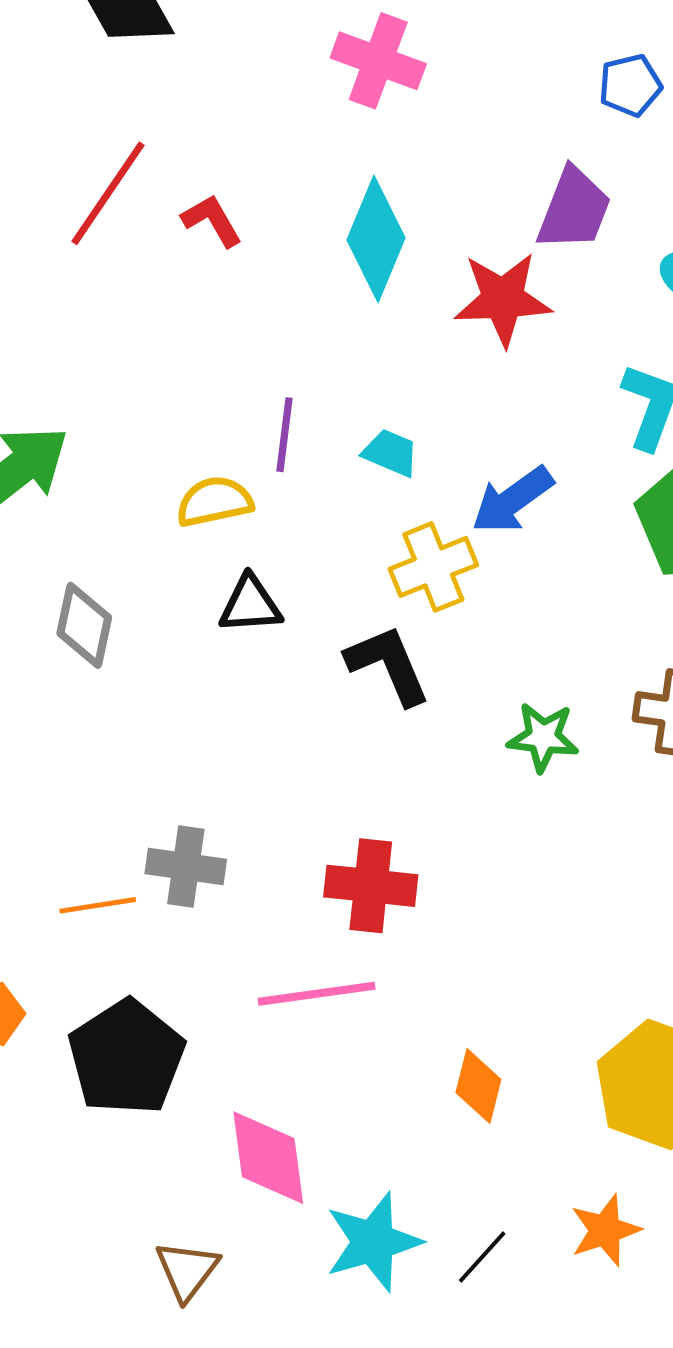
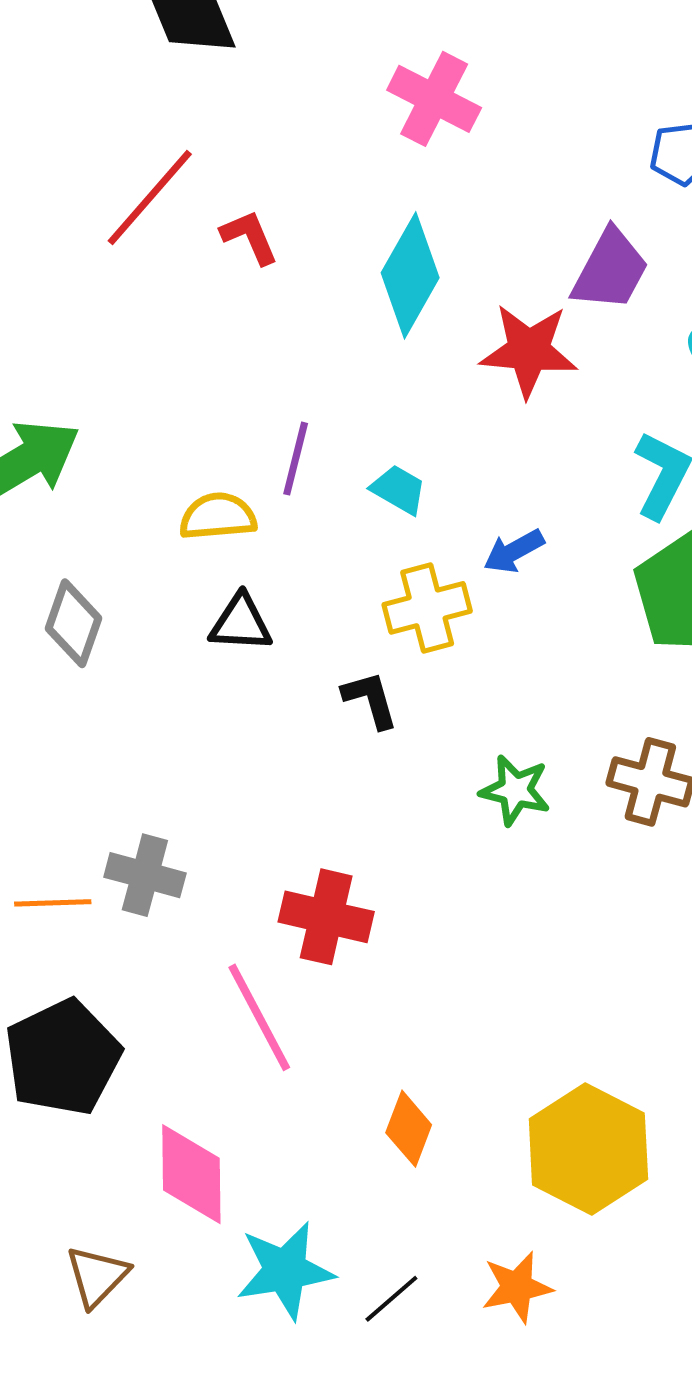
blue arrow: (512, 500) -> (514, 551), size x0.7
black L-shape: (388, 665) -> (370, 700), size x0.7
pink line: (317, 994) -> (259, 1017), turned 63

